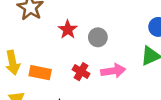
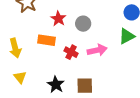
orange rectangle: (40, 73) -> (46, 40), moved

